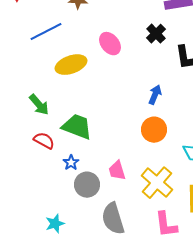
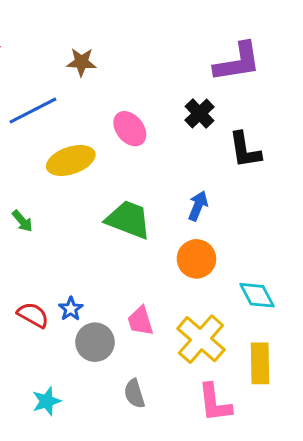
green arrow: (39, 105) -> (22, 221), size x0.7
green trapezoid: (77, 127) -> (128, 220), moved
red semicircle: (44, 141) -> (33, 315), moved
gray semicircle: (113, 219) -> (134, 394), size x0.6

